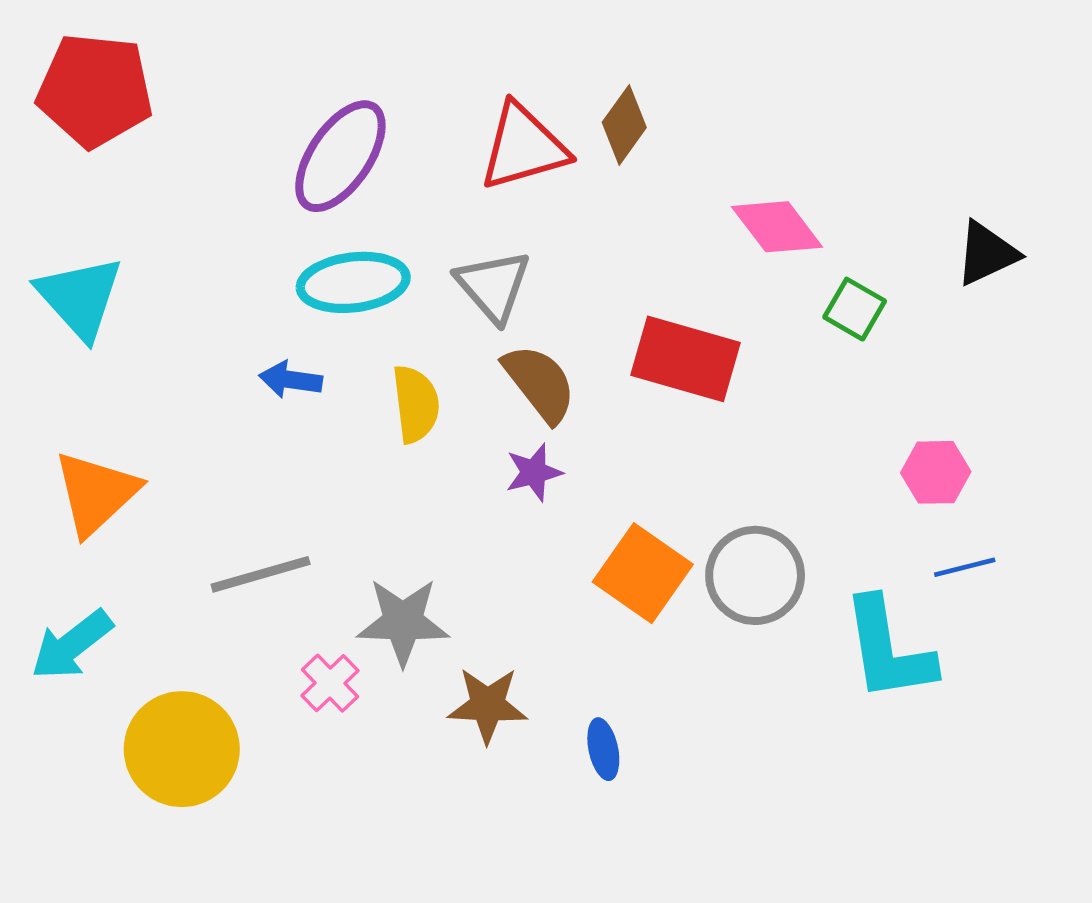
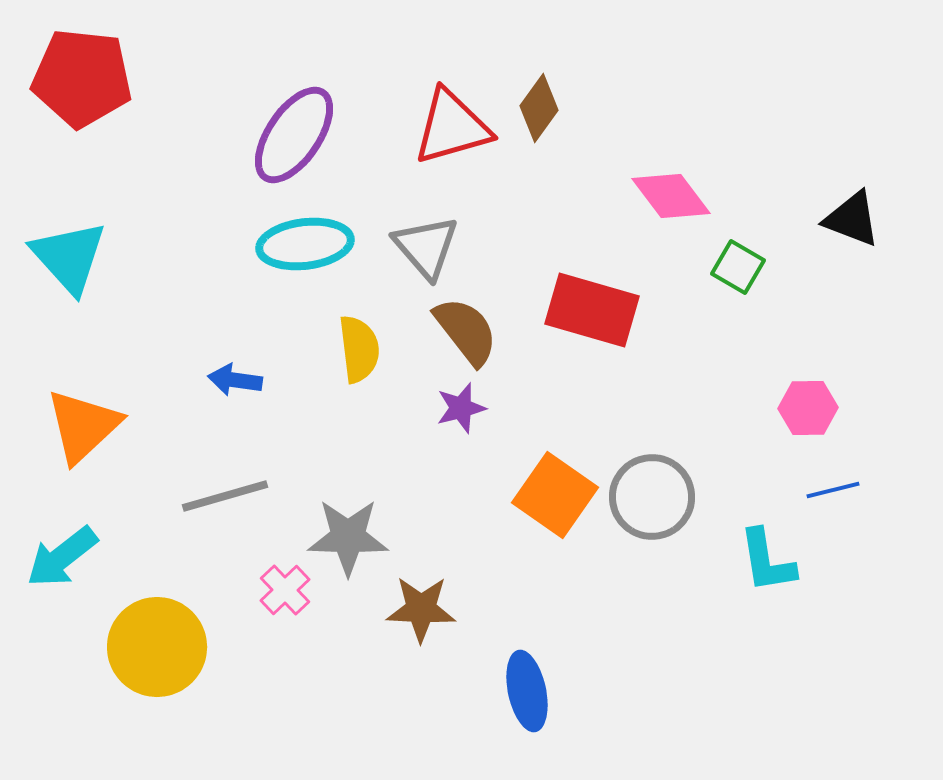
black triangle: (987, 253) -> (852, 219), turned 46
blue arrow: (291, 380) -> (235, 380), moved
cyan L-shape: (888, 650) -> (767, 561), size x0.7
blue ellipse: (603, 749) -> (527, 691), moved, size x1.5

